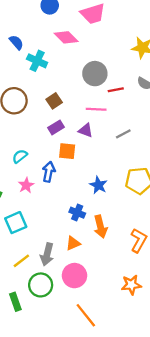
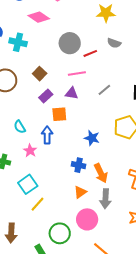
cyan semicircle: (20, 156) -> (20, 127), turned -72
gray arrow: (47, 254) -> (105, 199), moved
yellow line: (21, 261) -> (38, 204), moved

